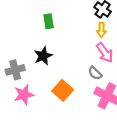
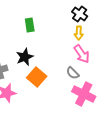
orange square: (63, 90) -> (37, 77), moved

